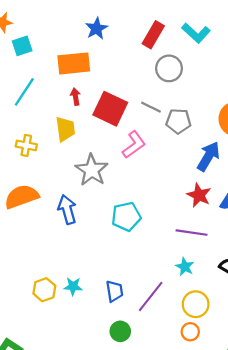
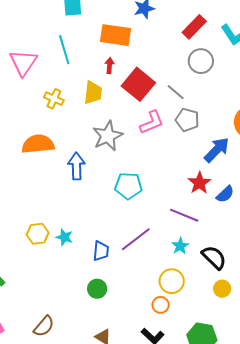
cyan line: (24, 92) -> (64, 50), turned -64
gray pentagon: (178, 121) -> (187, 120), moved
cyan star: (185, 267) -> (180, 246), moved
purple line: (151, 297) -> (136, 239), moved

